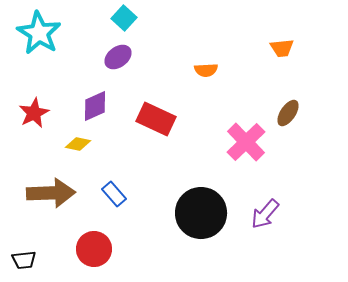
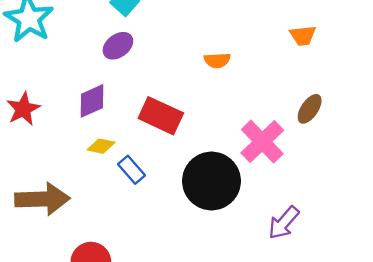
yellow diamond: (78, 144) -> (101, 146), moved
blue rectangle: (114, 194) -> (131, 170), moved
black circle: (201, 213) -> (212, 181), moved

